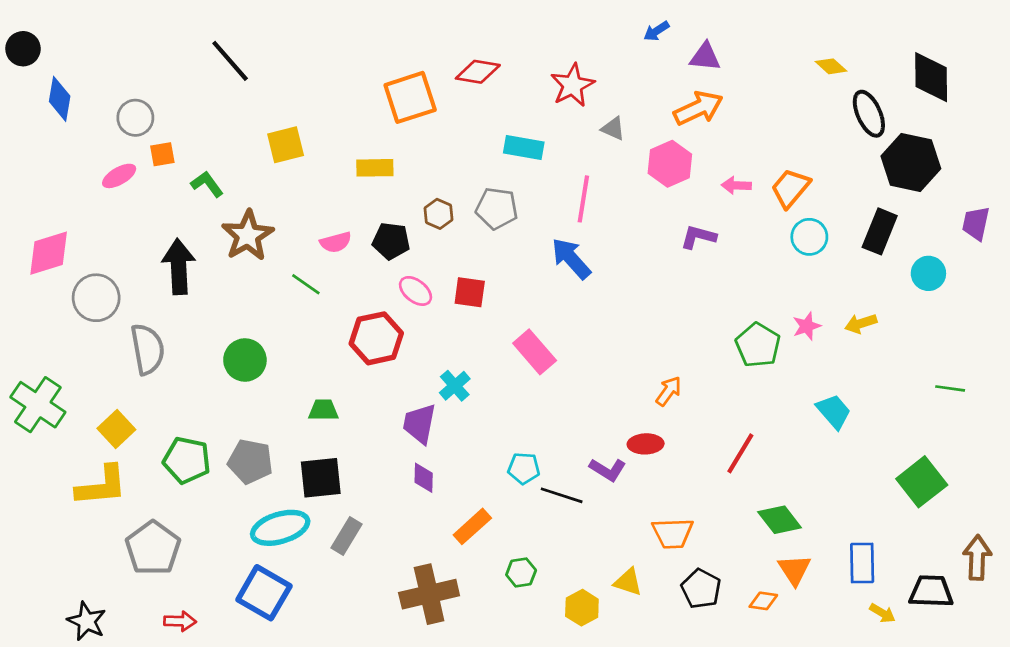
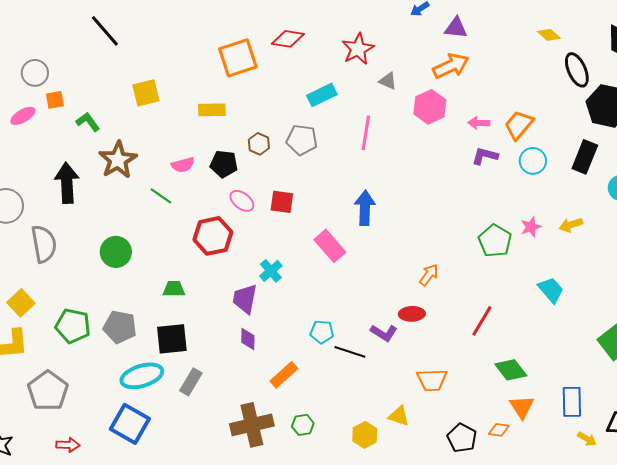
cyan rectangle: (524, 148) -> (322, 95), turned -36
purple L-shape: (698, 237) -> (485, 156), moved
blue arrow: (571, 258) -> (365, 208), moved, turned 44
green hexagon: (521, 572) -> (303, 425), moved
black pentagon: (701, 589) -> (462, 438), moved

